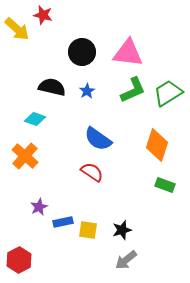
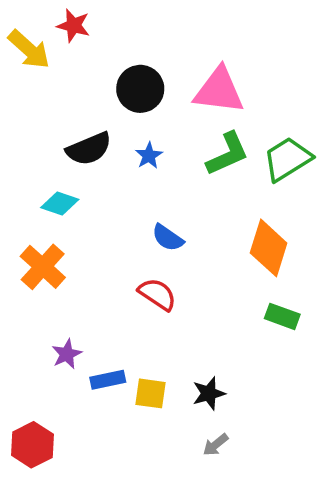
black semicircle: (52, 87) -> (89, 149), turned 144
blue semicircle: (98, 139) -> (168, 238), size x0.7
gray arrow: (126, 260) -> (216, 445), size x0.7

